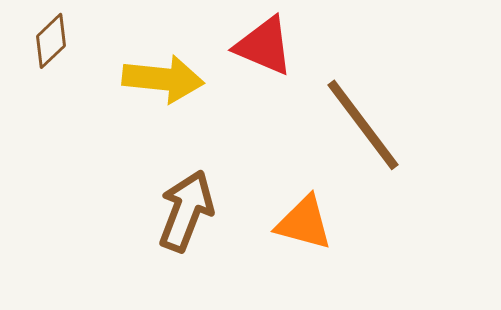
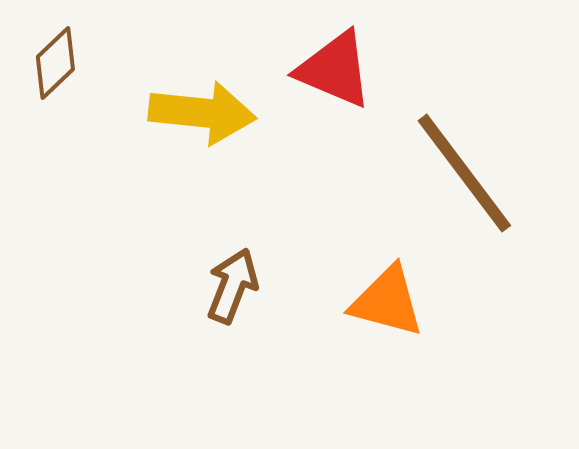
brown arrow: (186, 211) -> (232, 286), size x0.7

